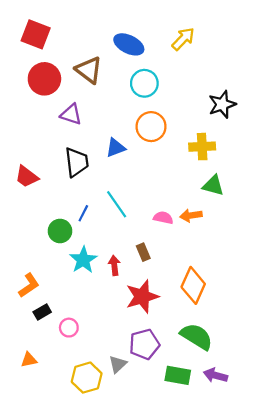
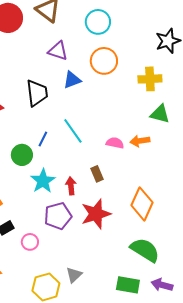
purple triangle: (71, 114) -> (58, 51), moved
purple pentagon: (144, 344) -> (58, 216), moved

